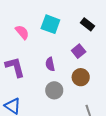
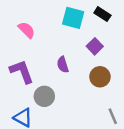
cyan square: (50, 24) -> (73, 18), moved
gray circle: (54, 90) -> (44, 96), moved

